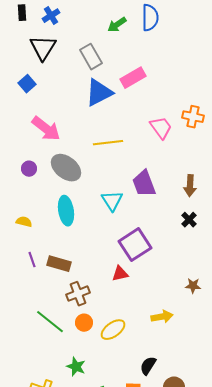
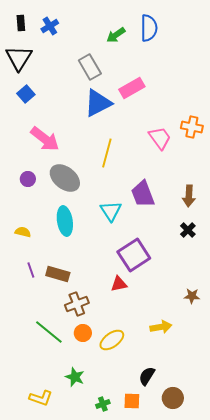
black triangle: (43, 48) -> (19, 58), moved
yellow line: (108, 143) -> (107, 153), turned -68

